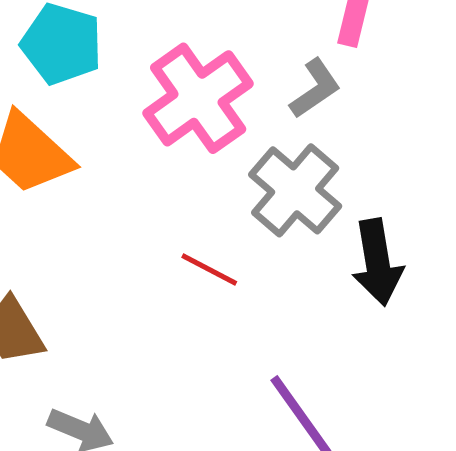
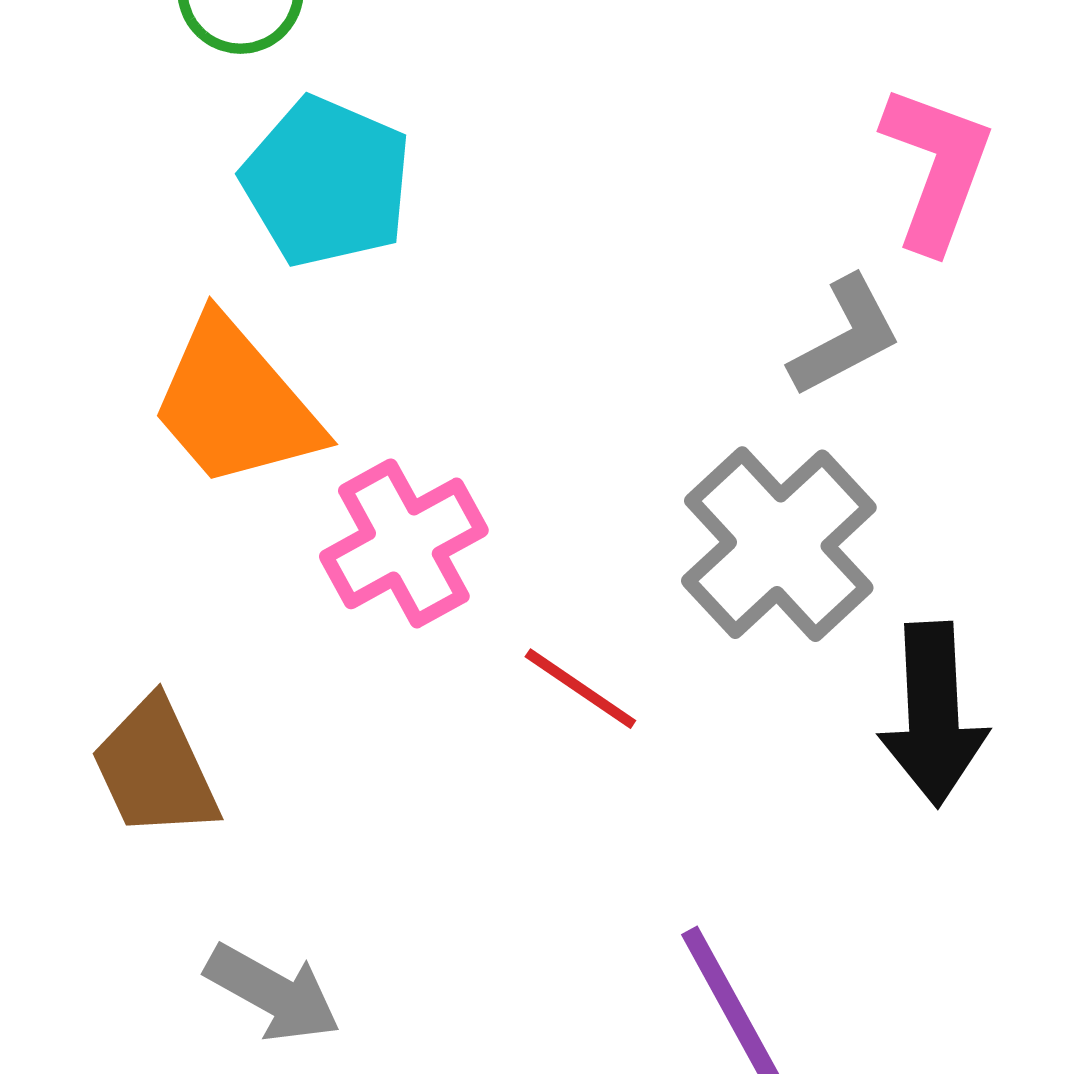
pink cross: (198, 98) -> (404, 543), moved, size x0.7

